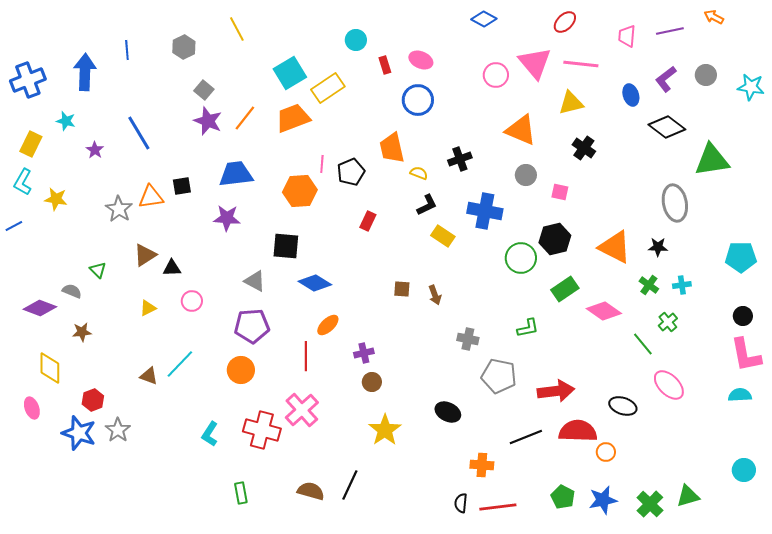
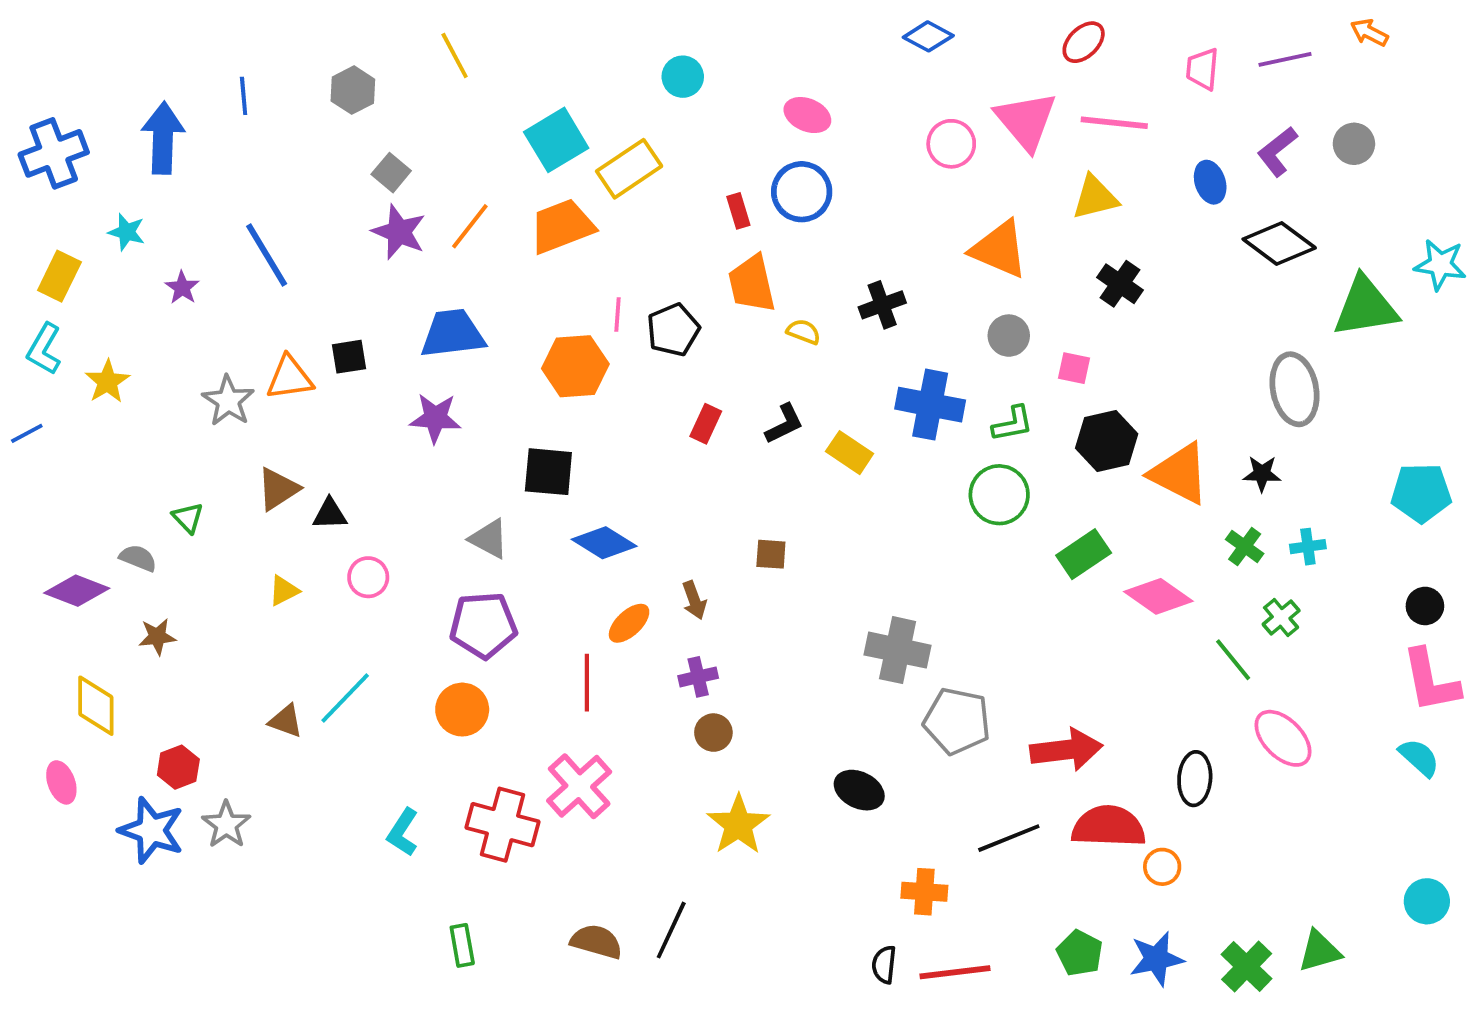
red rectangle: (385, 65) -> (738, 211), moved
cyan star: (751, 87) -> (1440, 265), moved
yellow star: (56, 199) -> (107, 382), turned 30
black L-shape: (427, 205) -> (784, 424), moved
black hexagon: (555, 239) -> (1107, 441), moved
brown arrow: (435, 295) -> (694, 600), moved
green L-shape: (528, 328) -> (1013, 424), moved
gray cross: (468, 339) -> (898, 650), size x1.5
cyan semicircle: (740, 395) -> (1419, 757), turned 45
black ellipse: (623, 406) -> (1195, 779), turned 76

